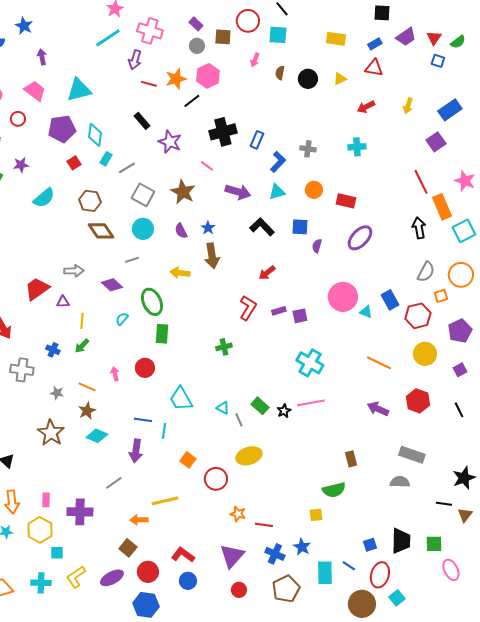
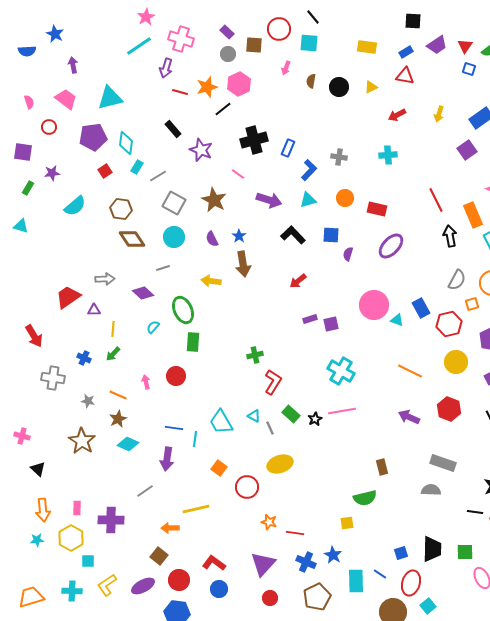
red line: (421, 182) -> (436, 200), moved
red L-shape: (248, 308) -> (273, 382), moved
cyan trapezoid: (181, 399) -> (221, 422), moved

